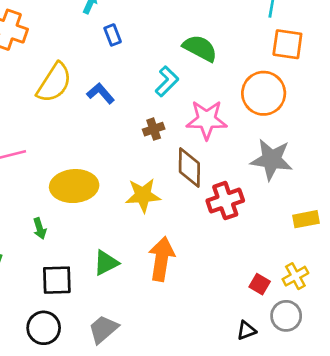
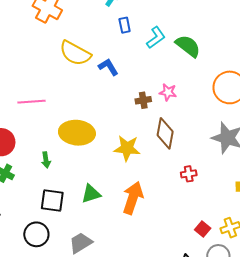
cyan L-shape: (167, 81) -> (156, 38), moved
yellow semicircle: (54, 83) -> (75, 53), turned 76
pink star: (207, 120) -> (168, 92), moved, size x0.6
red cross: (225, 201) -> (189, 174), moved, size x0.6

